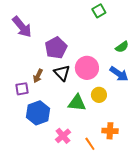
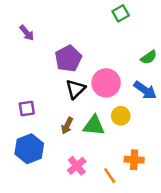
purple arrow: (22, 27) -> (27, 33), size x0.6
black triangle: (62, 73) -> (76, 89), turned 30
brown arrow: (38, 76) -> (67, 126), moved
blue hexagon: (38, 113) -> (29, 149), moved

